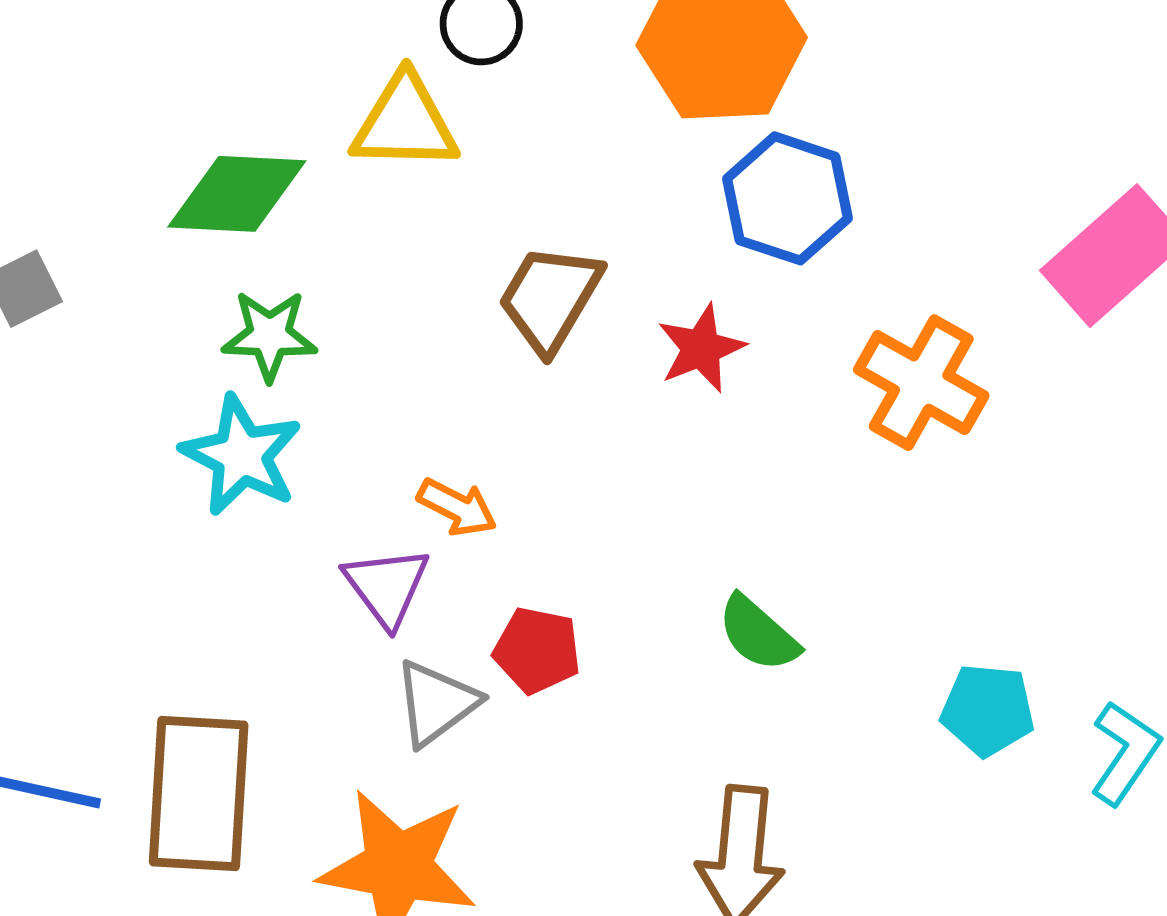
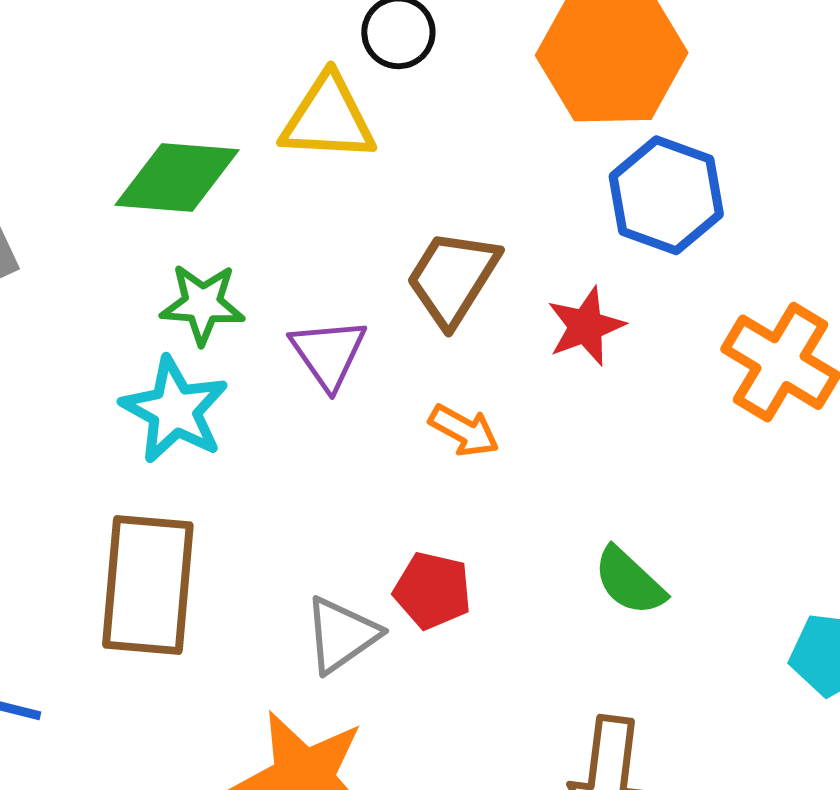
orange arrow: (457, 507) -> (464, 430), moved
purple triangle: (387, 587) -> (328, 353), moved
brown rectangle: (199, 793) -> (148, 585), moved

